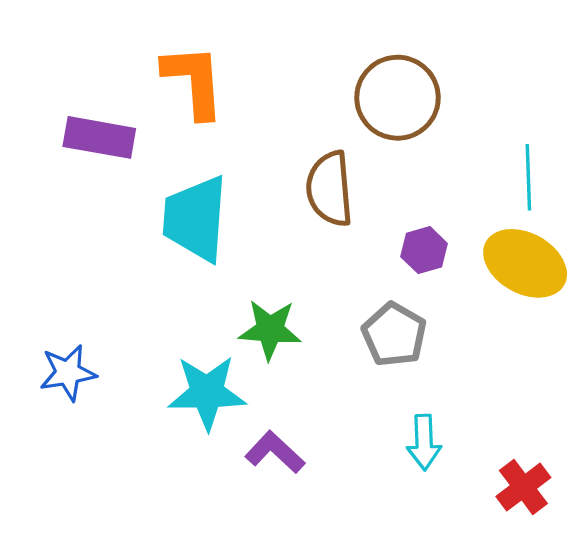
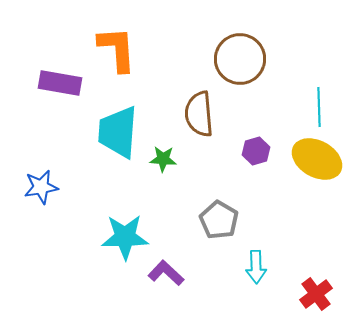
green star: (270, 330) -> (163, 159), moved, size x0.7
gray pentagon: (394, 335) -> (219, 220), moved
blue star: (68, 373) -> (41, 187), moved

